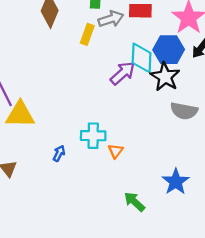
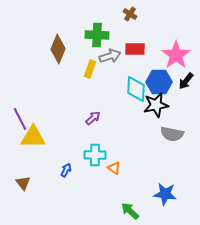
purple arrow: (123, 73) -> (93, 118), moved, size x0.7
black star: (165, 77) -> (156, 105), turned 30
orange triangle: (116, 151) -> (114, 168), turned -32
blue star: (176, 182) -> (165, 194), turned -30

